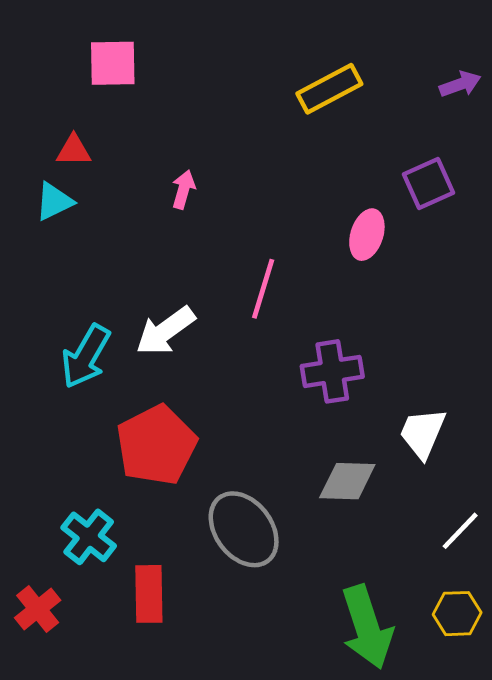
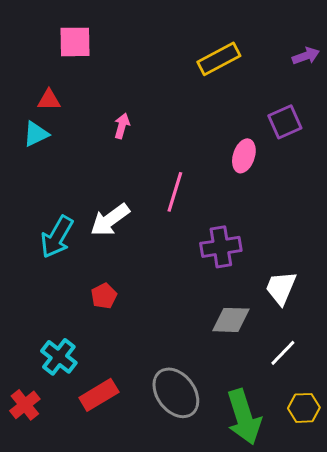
red pentagon: (156, 445) -> (104, 296), size x0.5
gray ellipse: (244, 529) -> (176, 393), moved
white line: (460, 531) -> (283, 353), moved
red rectangle: (149, 594) -> (99, 395), turned 60

